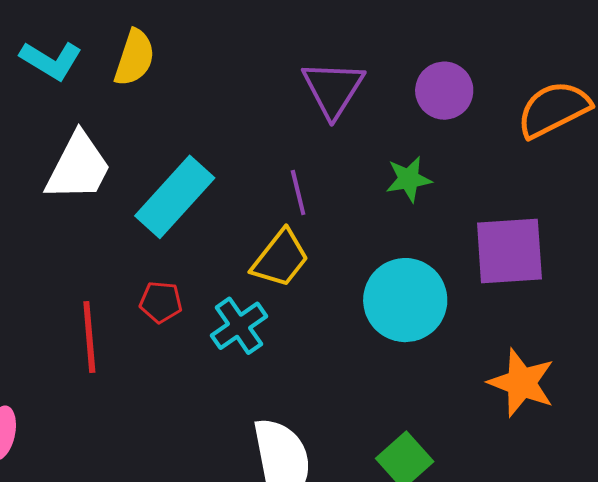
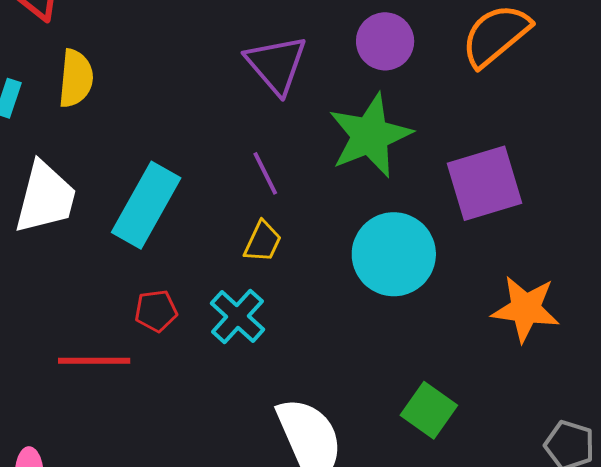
green star: (409, 179) -> (370, 136), size x1.8
yellow trapezoid: (280, 259) -> (263, 242), size x0.7
red line: (89, 337) -> (94, 361), turned -72

